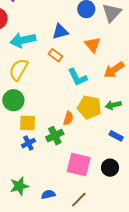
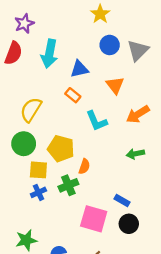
cyan arrow: (23, 40) -> (49, 54), moved, turned -70
yellow pentagon: (89, 107) -> (61, 149), moved
blue rectangle: (116, 136) -> (122, 201), moved

